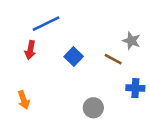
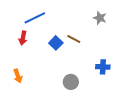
gray star: (131, 41) -> (100, 18), moved
brown line: (113, 59) -> (74, 39), moved

